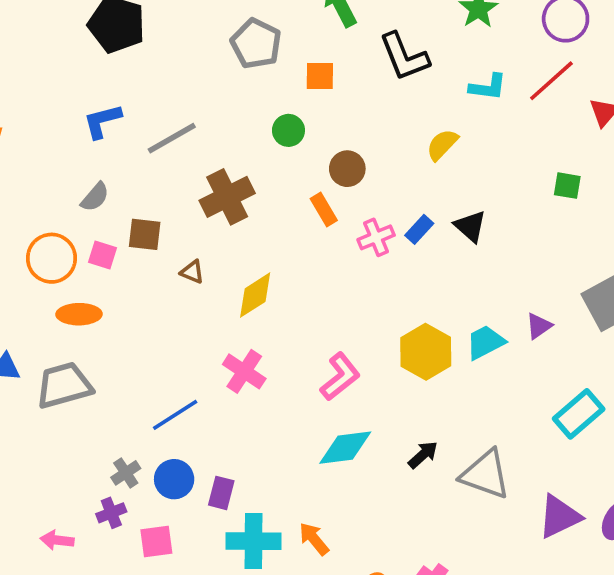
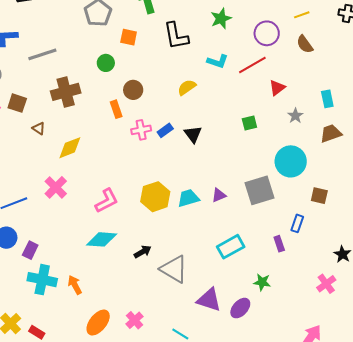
green square: (567, 186) -> (249, 123), turned -35
purple triangle: (559, 517) -> (209, 300), turned 32

